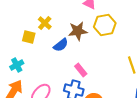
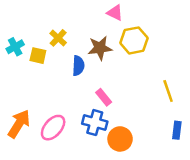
blue semicircle: (61, 45) -> (78, 66), turned -49
cyan cross: (17, 65) -> (15, 47), moved

